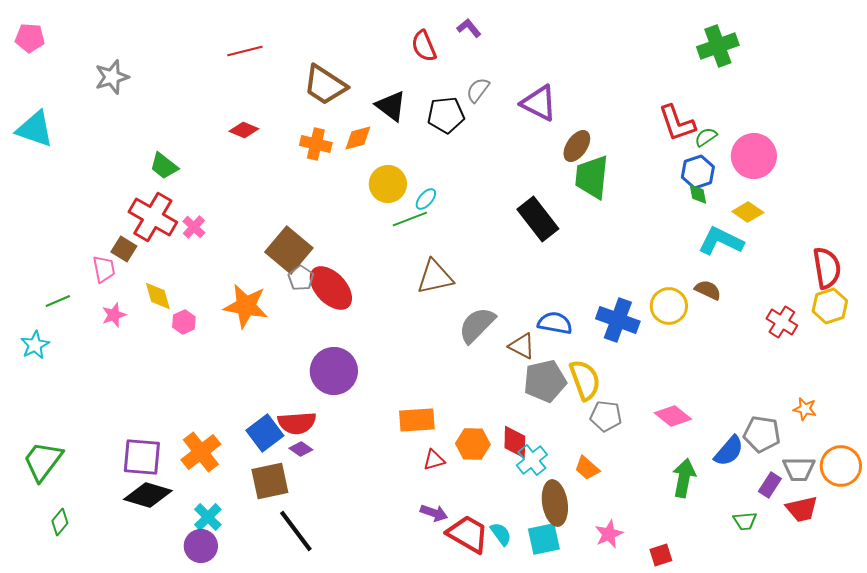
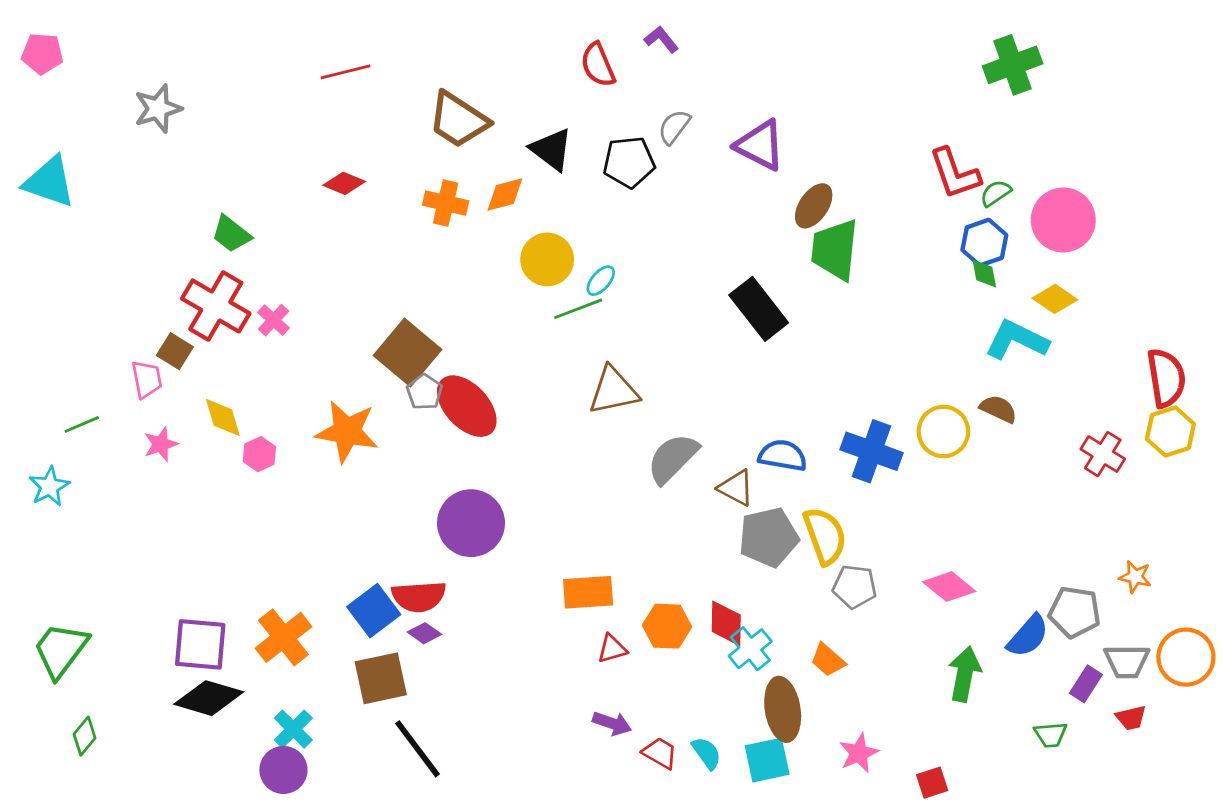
red trapezoid: (802, 509) -> (1131, 718), size x0.7
red trapezoid: (468, 534) -> (660, 753), size x0.6

